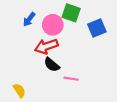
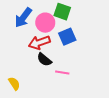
blue arrow: (29, 19) -> (23, 18), size x1.5
blue square: (97, 28) -> (67, 37), moved

